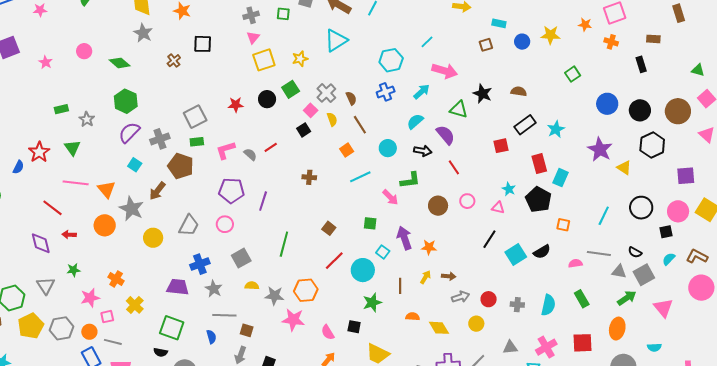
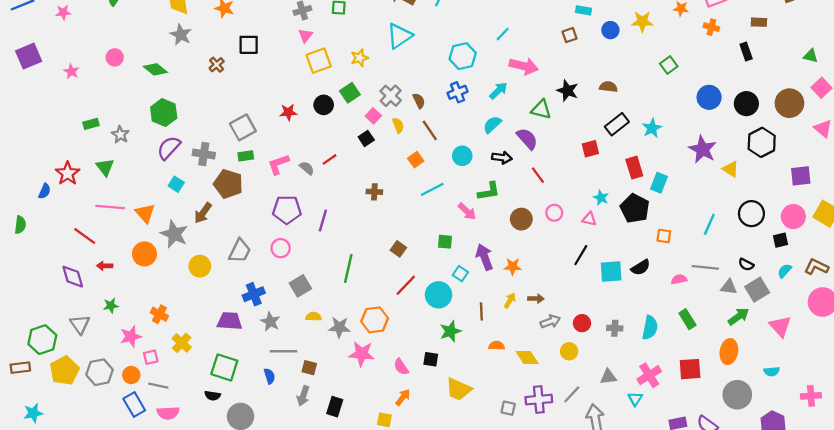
gray cross: (160, 139) -> (204, 154), turned 30
cyan square: (516, 254) -> (611, 271), turned 30

